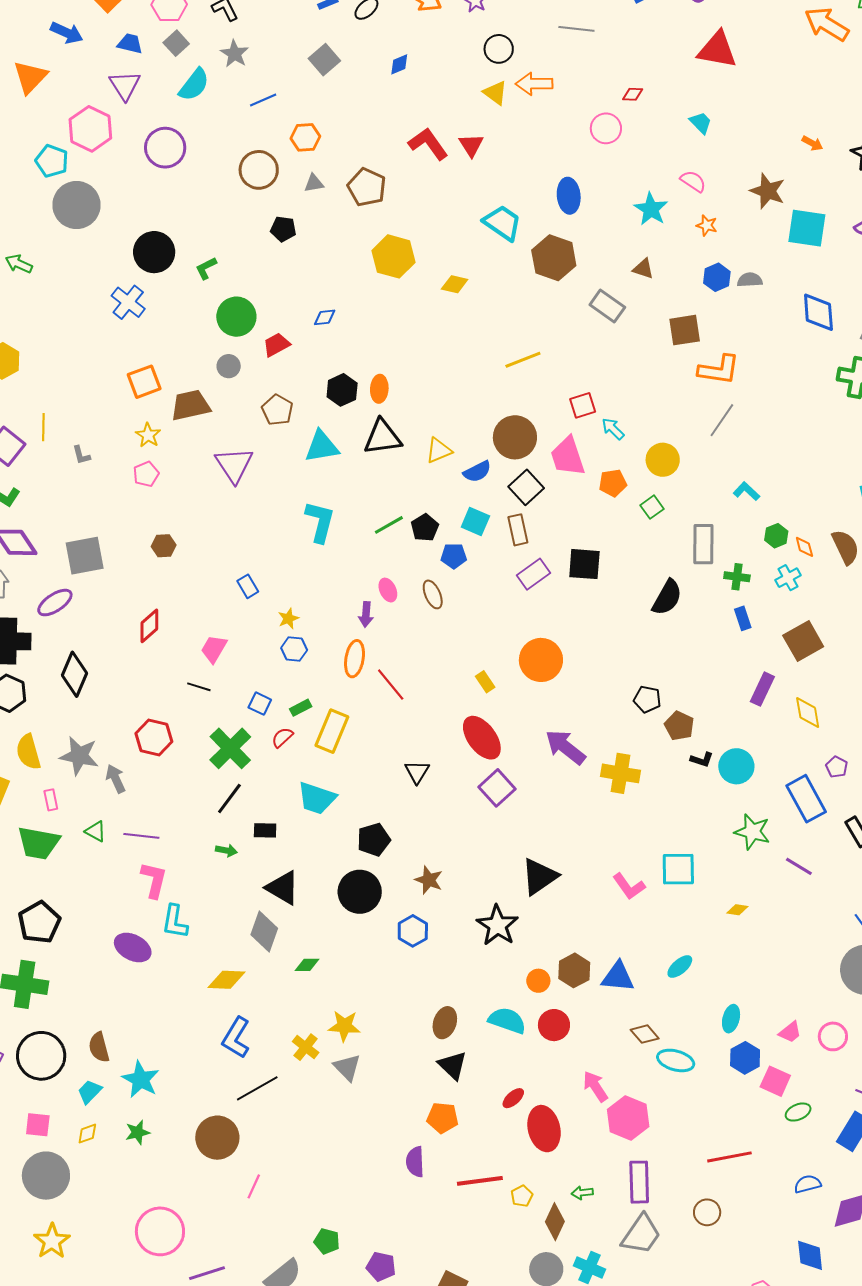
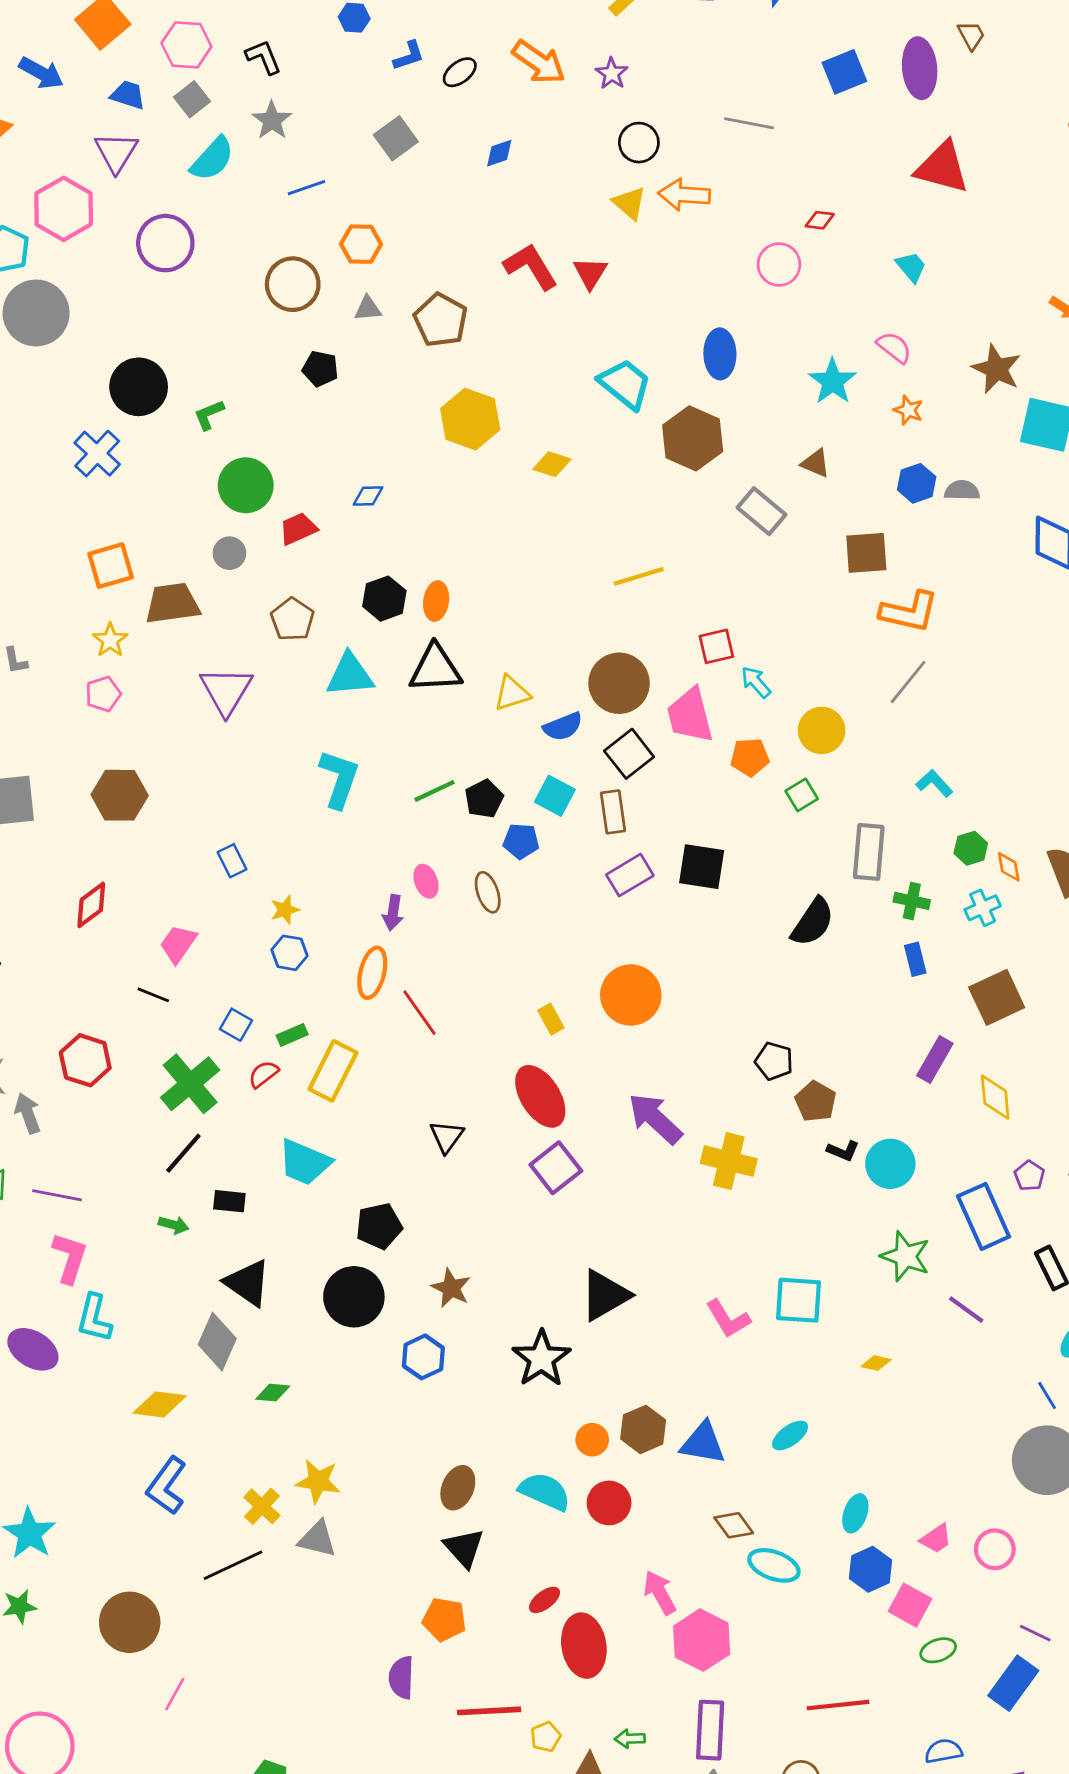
brown hexagon: (164, 546) -> (120, 795), size x1.6
gray triangle: (347, 1067) -> (317, 1539), turned -36
black line: (257, 1088) -> (233, 1565), moved

